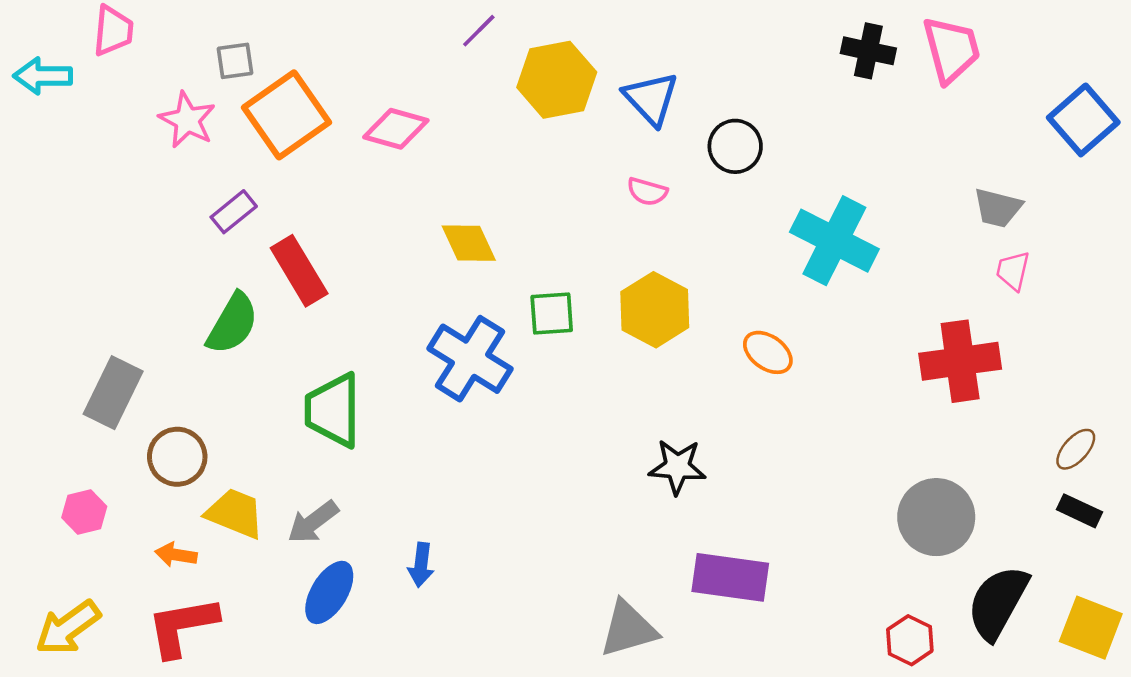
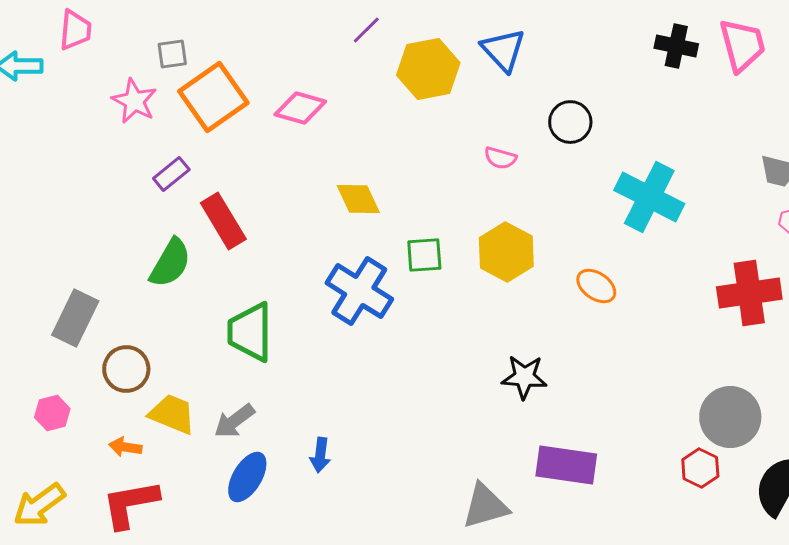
blue triangle: (651, 99) -> (503, 50), moved
red hexagon: (910, 640) -> (700, 468), moved

